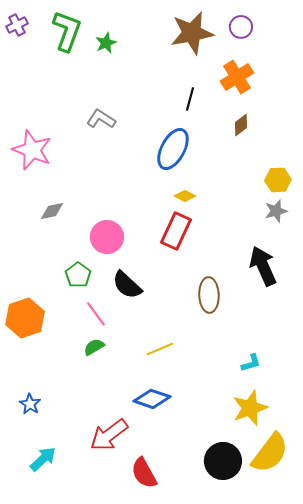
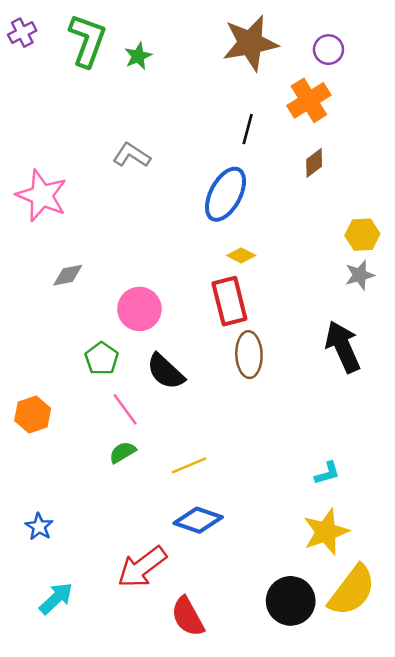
purple circle: (241, 27) -> (328, 50), moved
red rectangle: (176, 231) -> (229, 301), turned -39
brown ellipse: (209, 295) -> (249, 355), moved
orange hexagon: (25, 318) -> (33, 415), size x0.7
yellow line: (160, 349) -> (189, 465), moved

